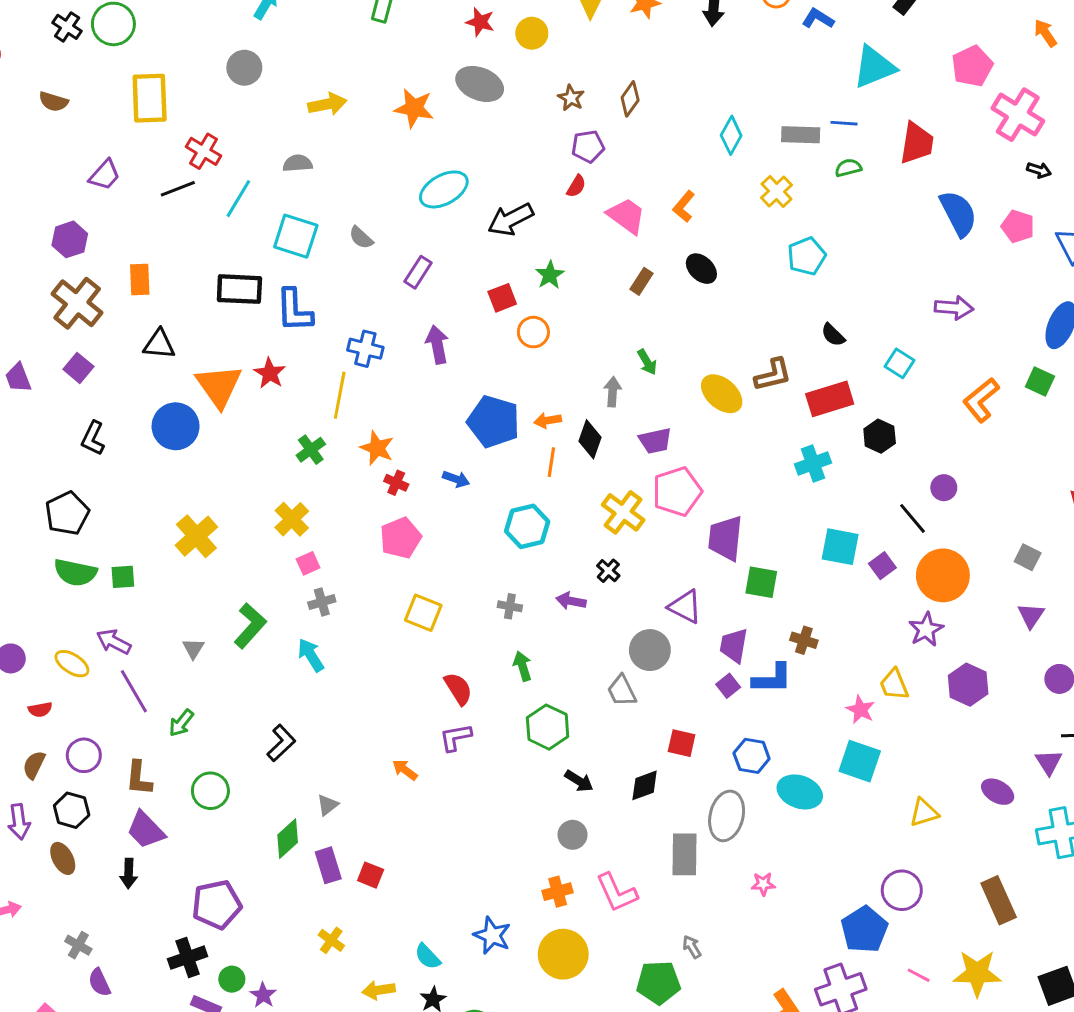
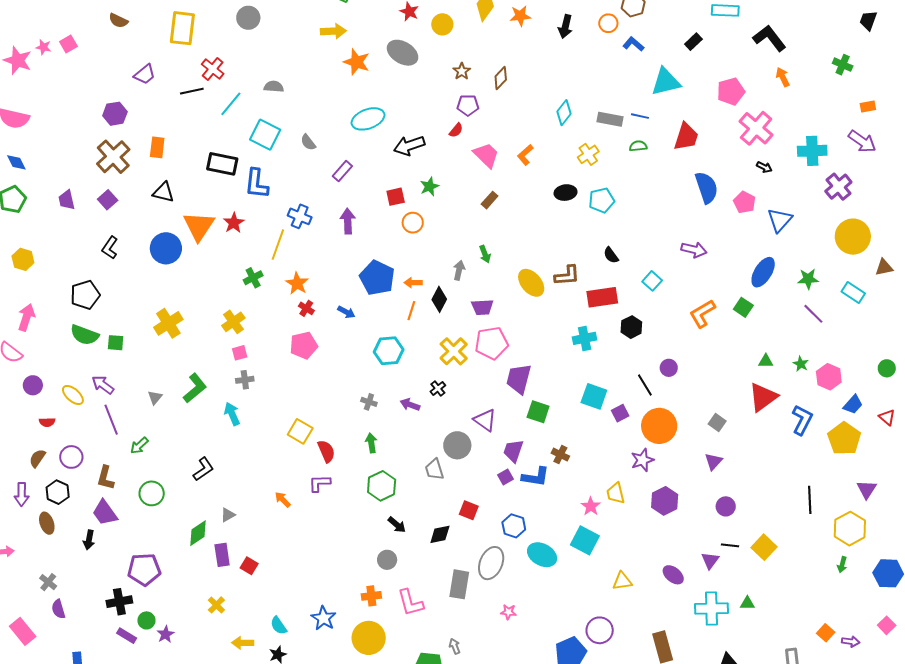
yellow arrow: (327, 104) -> (333, 31), moved
black ellipse: (701, 269) -> (566, 193), moved, turned -60
yellow square: (423, 613) -> (300, 431), moved

